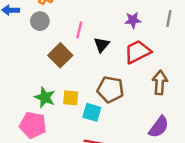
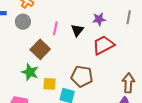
black triangle: (102, 45) -> (77, 30), moved
brown arrow: (160, 83) -> (128, 83), moved
green star: (45, 97) -> (30, 72), moved

